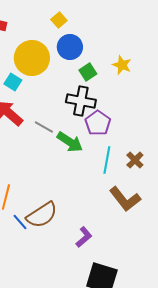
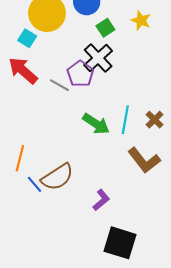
black cross: (81, 101) -> (98, 58), turned 36
purple pentagon: (98, 123) -> (80, 74), moved
green arrow: (70, 142) -> (96, 124), moved

